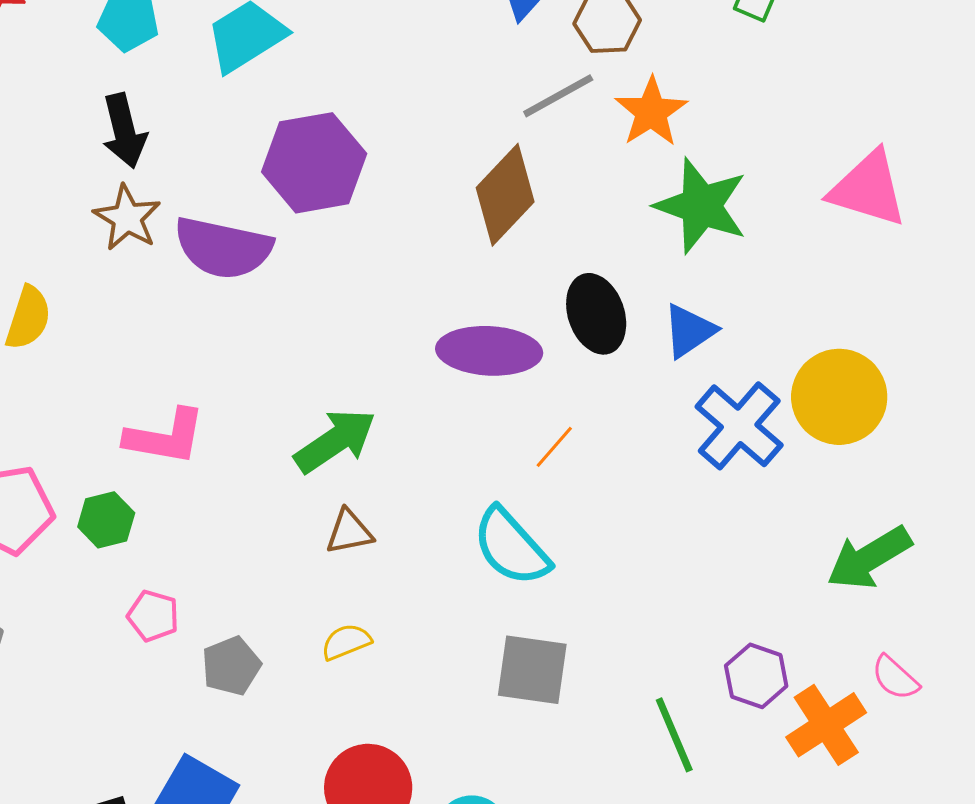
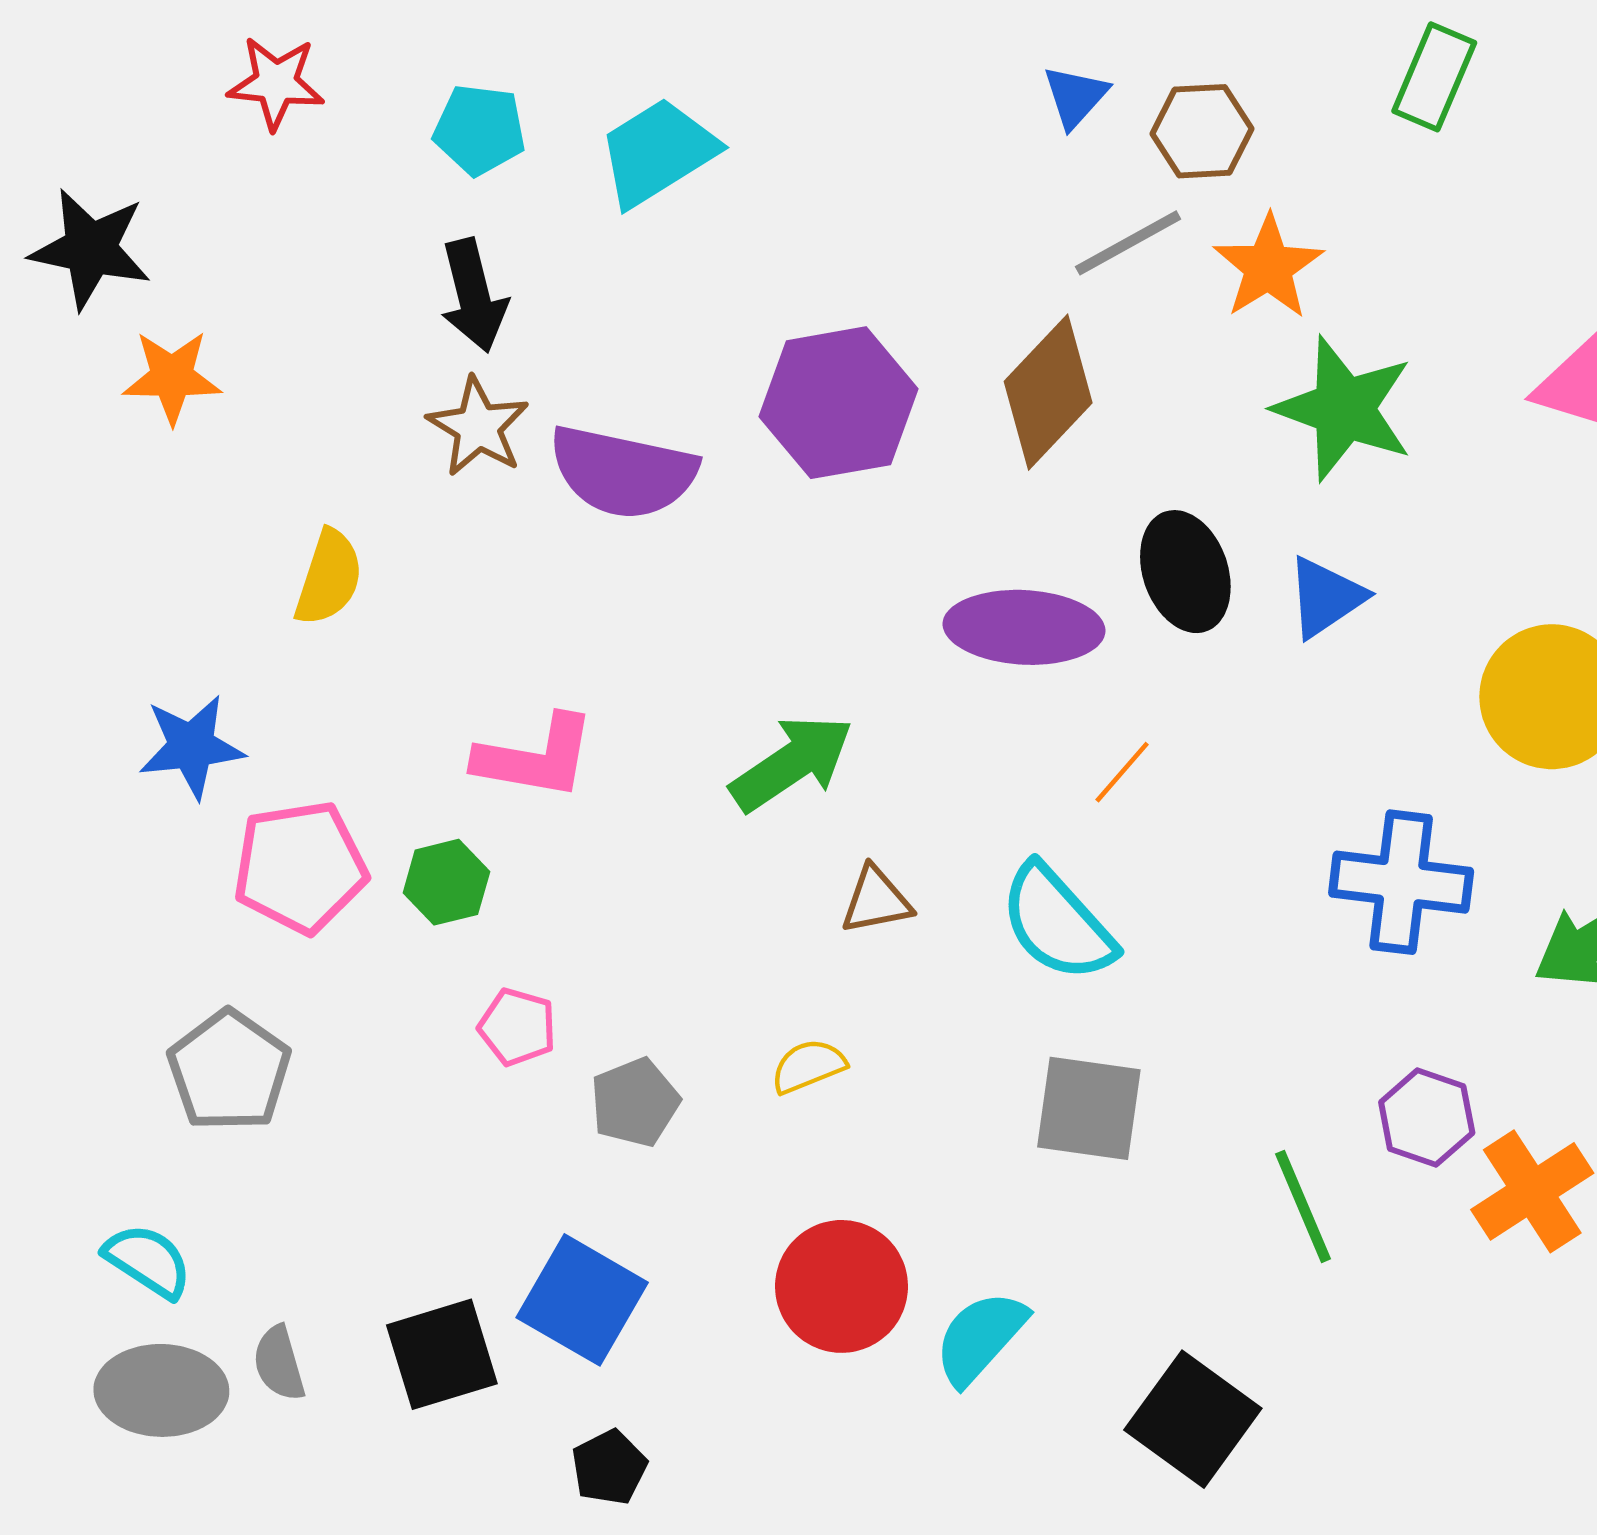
purple hexagon: (314, 163) -> (839, 403), moved
blue cross: (739, 426) -> (1401, 882), moved, turned -34
brown triangle: (349, 532) -> (876, 900), moved

